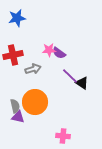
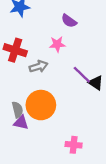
purple semicircle: (59, 53) -> (69, 21), moved
red cross: (13, 55) -> (15, 50), turned 30

